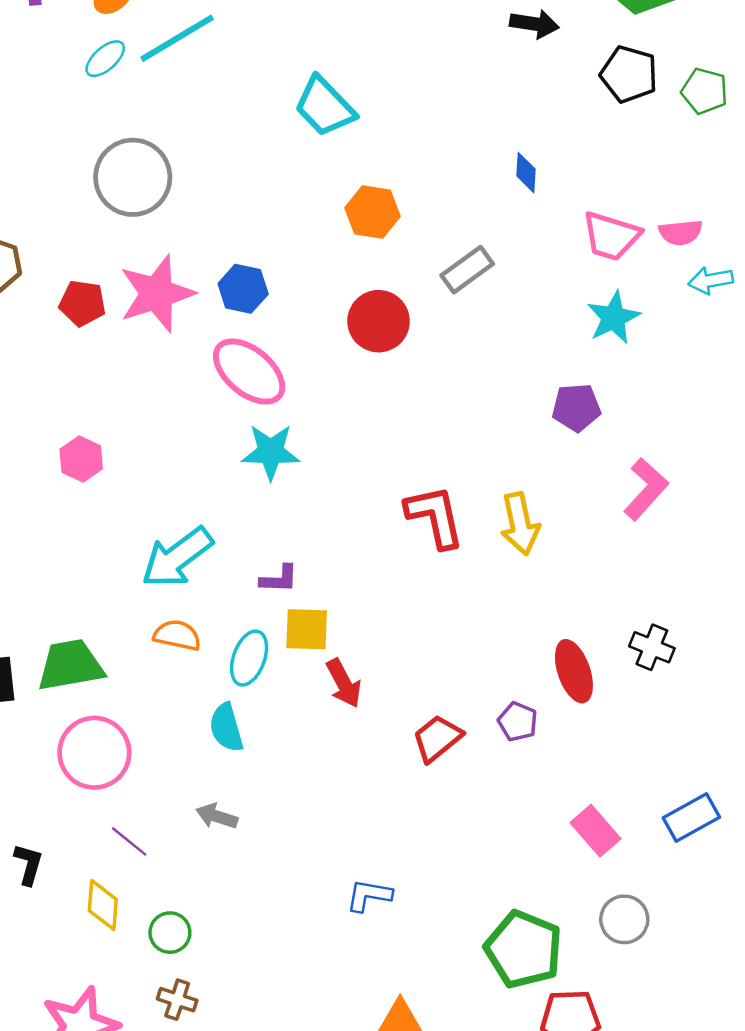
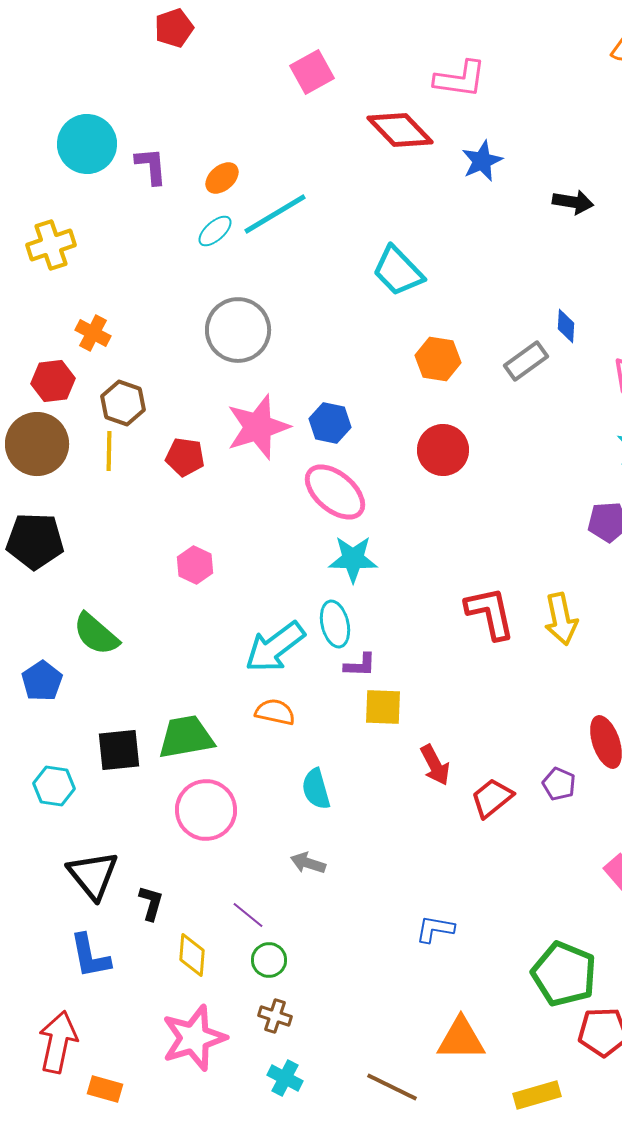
gray rectangle: (467, 270) -> (526, 361), moved
red pentagon: (82, 303) -> (185, 457), moved
cyan ellipse: (249, 658) -> (335, 624), moved, turned -33
red arrow: (344, 683) -> (435, 765), moved
purple line: (129, 841) -> (248, 915), moved
yellow diamond: (103, 905) -> (192, 955), moved

